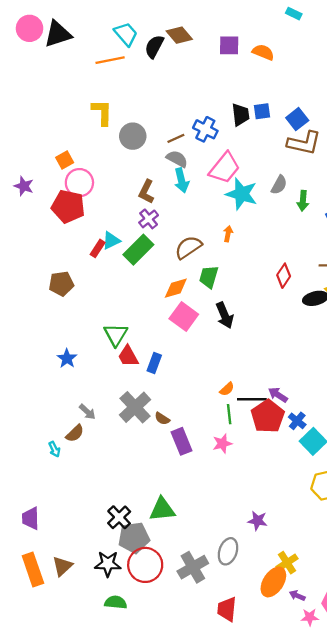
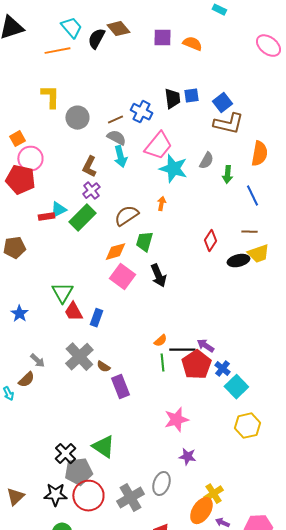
red rectangle: (98, 248) -> (46, 217), turned 49
pink star: (222, 444) -> (176, 420), moved, size x1.4
green triangle: (162, 509) -> (103, 447), turned 40

